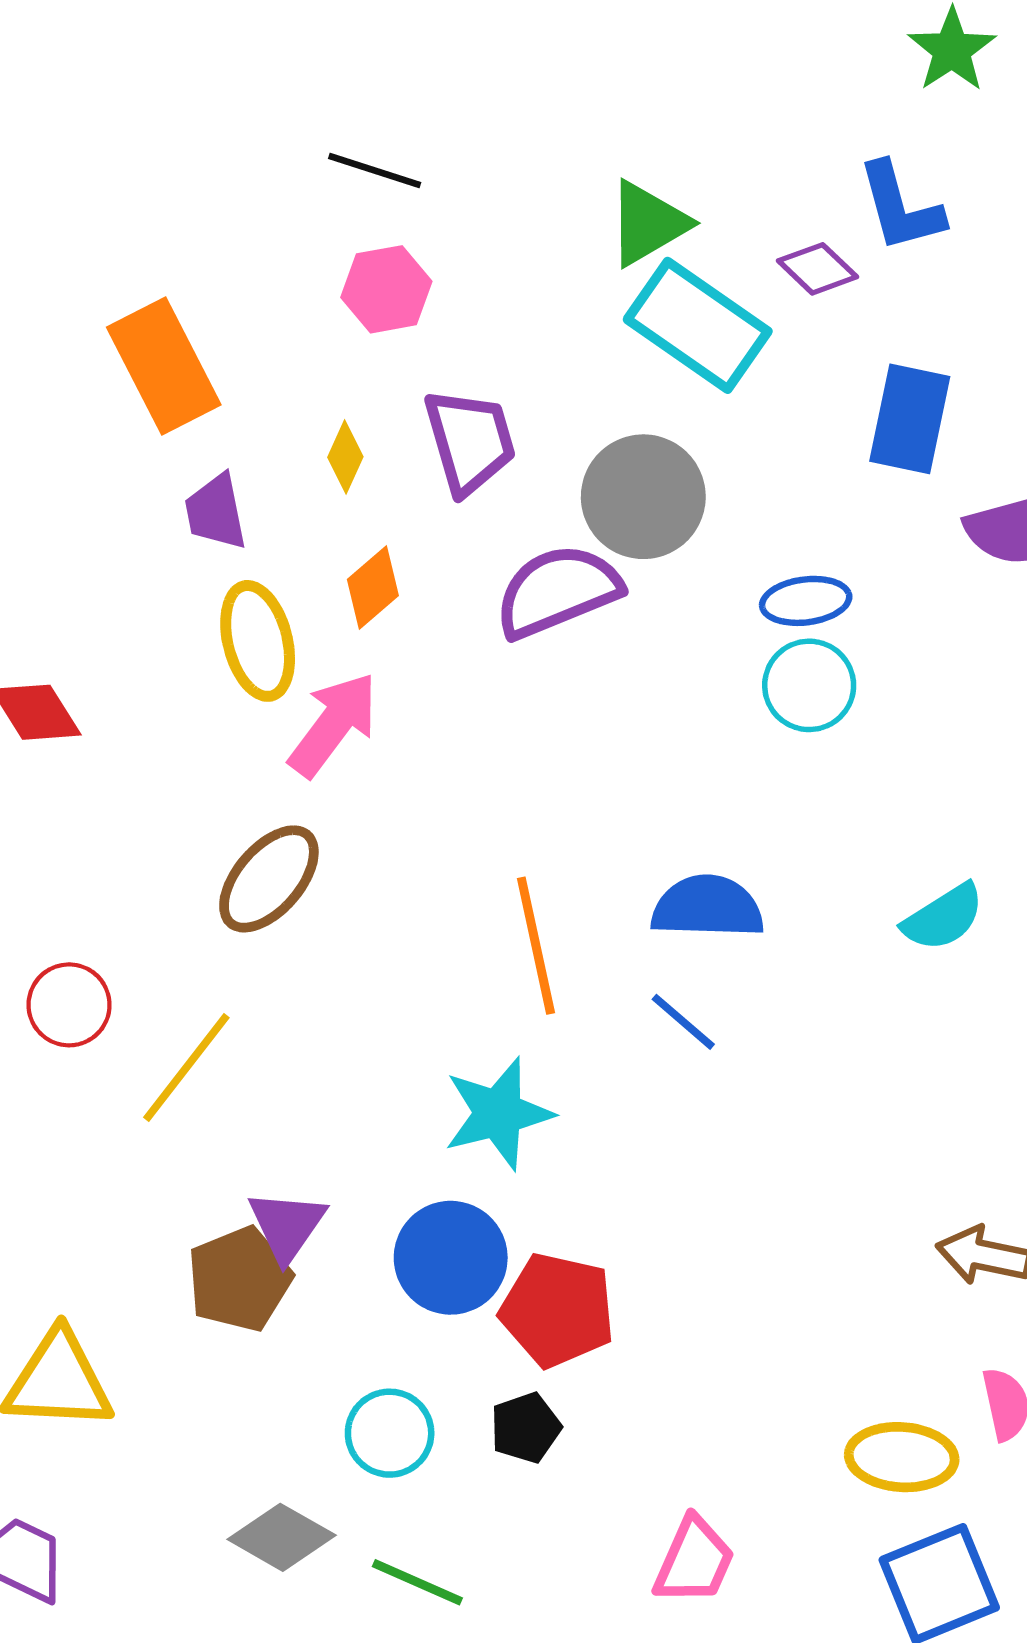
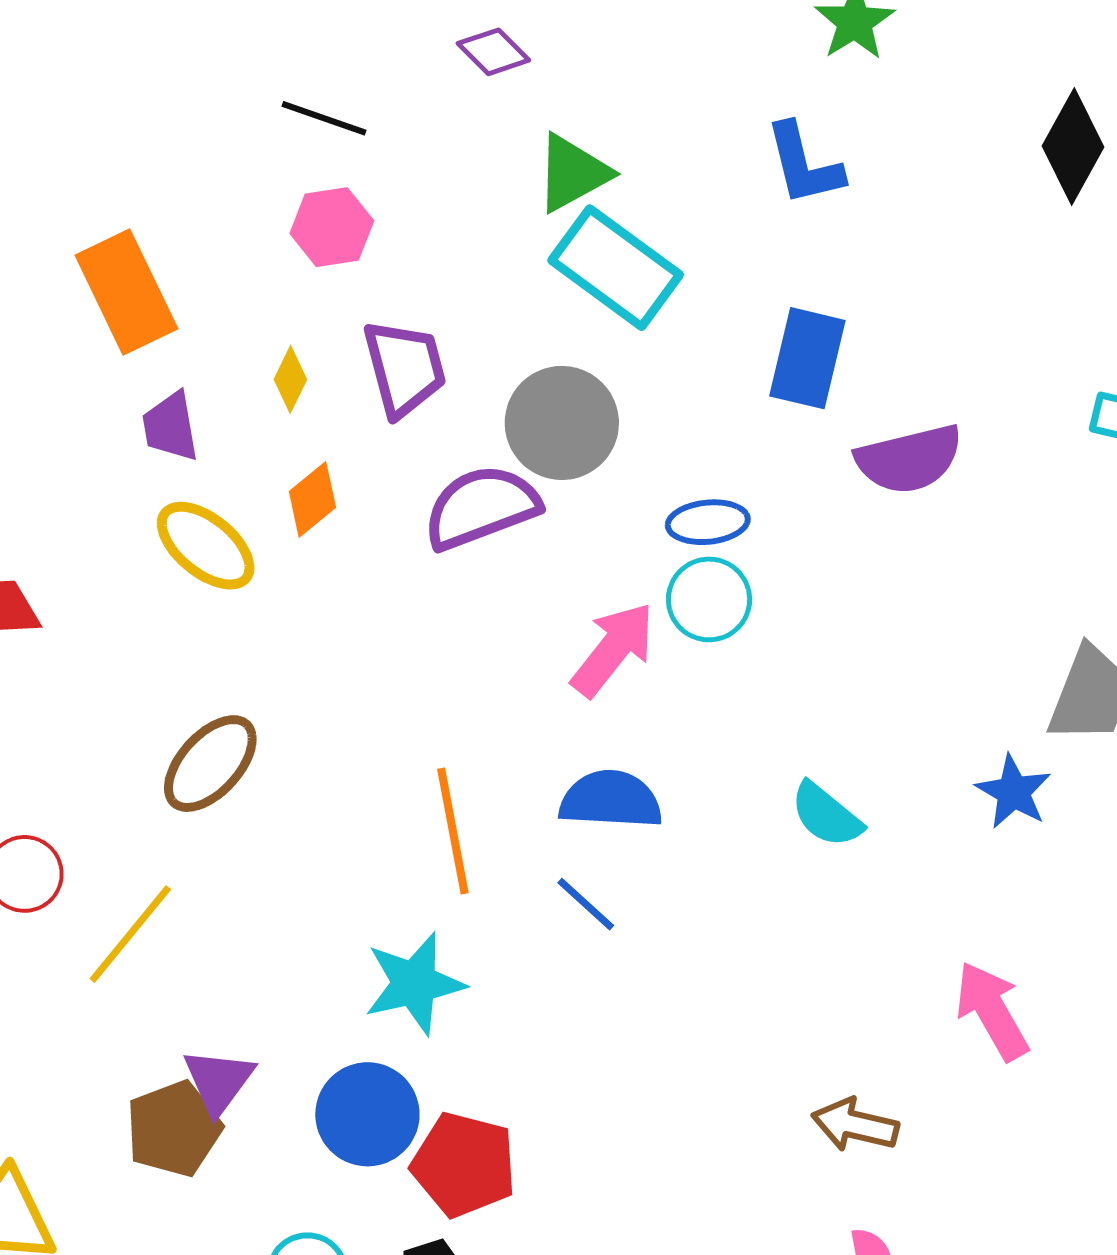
purple diamond: (818, 269) -> (493, 52), moved
yellow ellipse: (258, 641) -> (206, 546), turned -38
pink arrow: (333, 725) -> (613, 649), moved
cyan semicircle: (943, 917) -> (826, 815), turned 70

